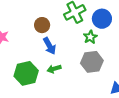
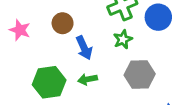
brown circle: (42, 25) -> (63, 23), moved
green star: (90, 37) -> (123, 39), moved

